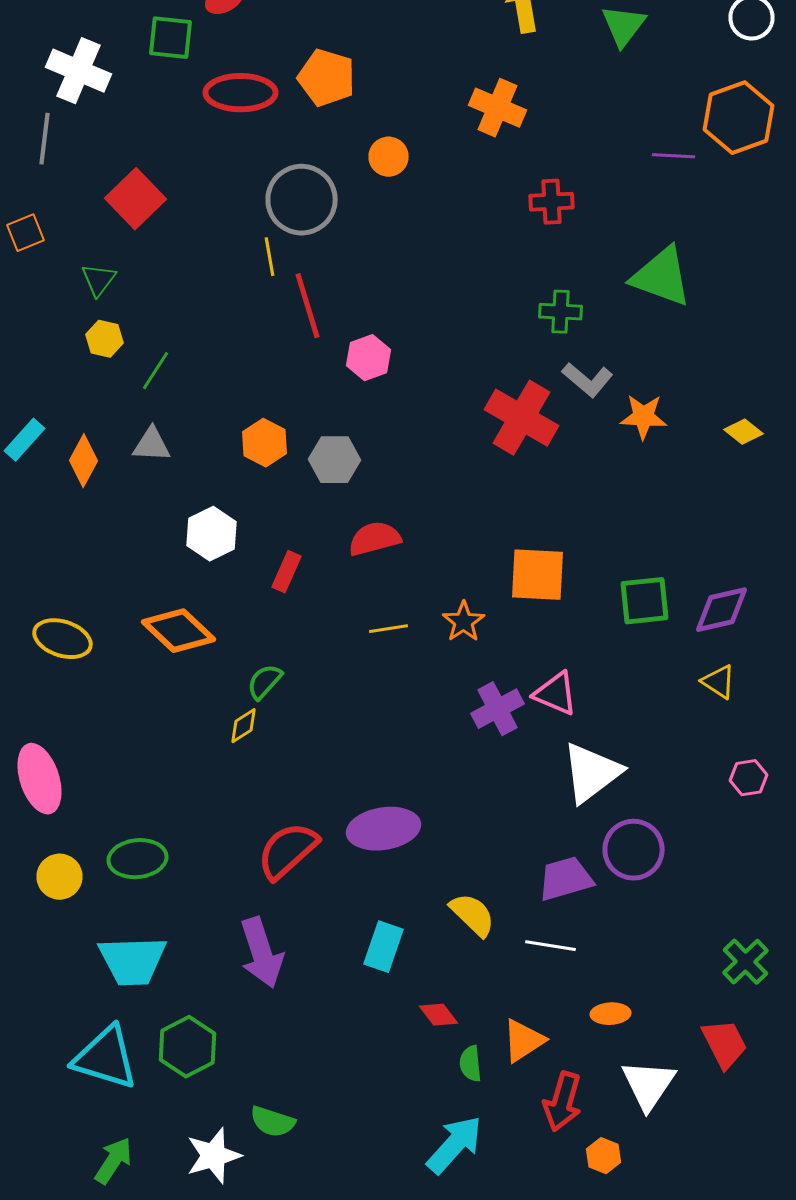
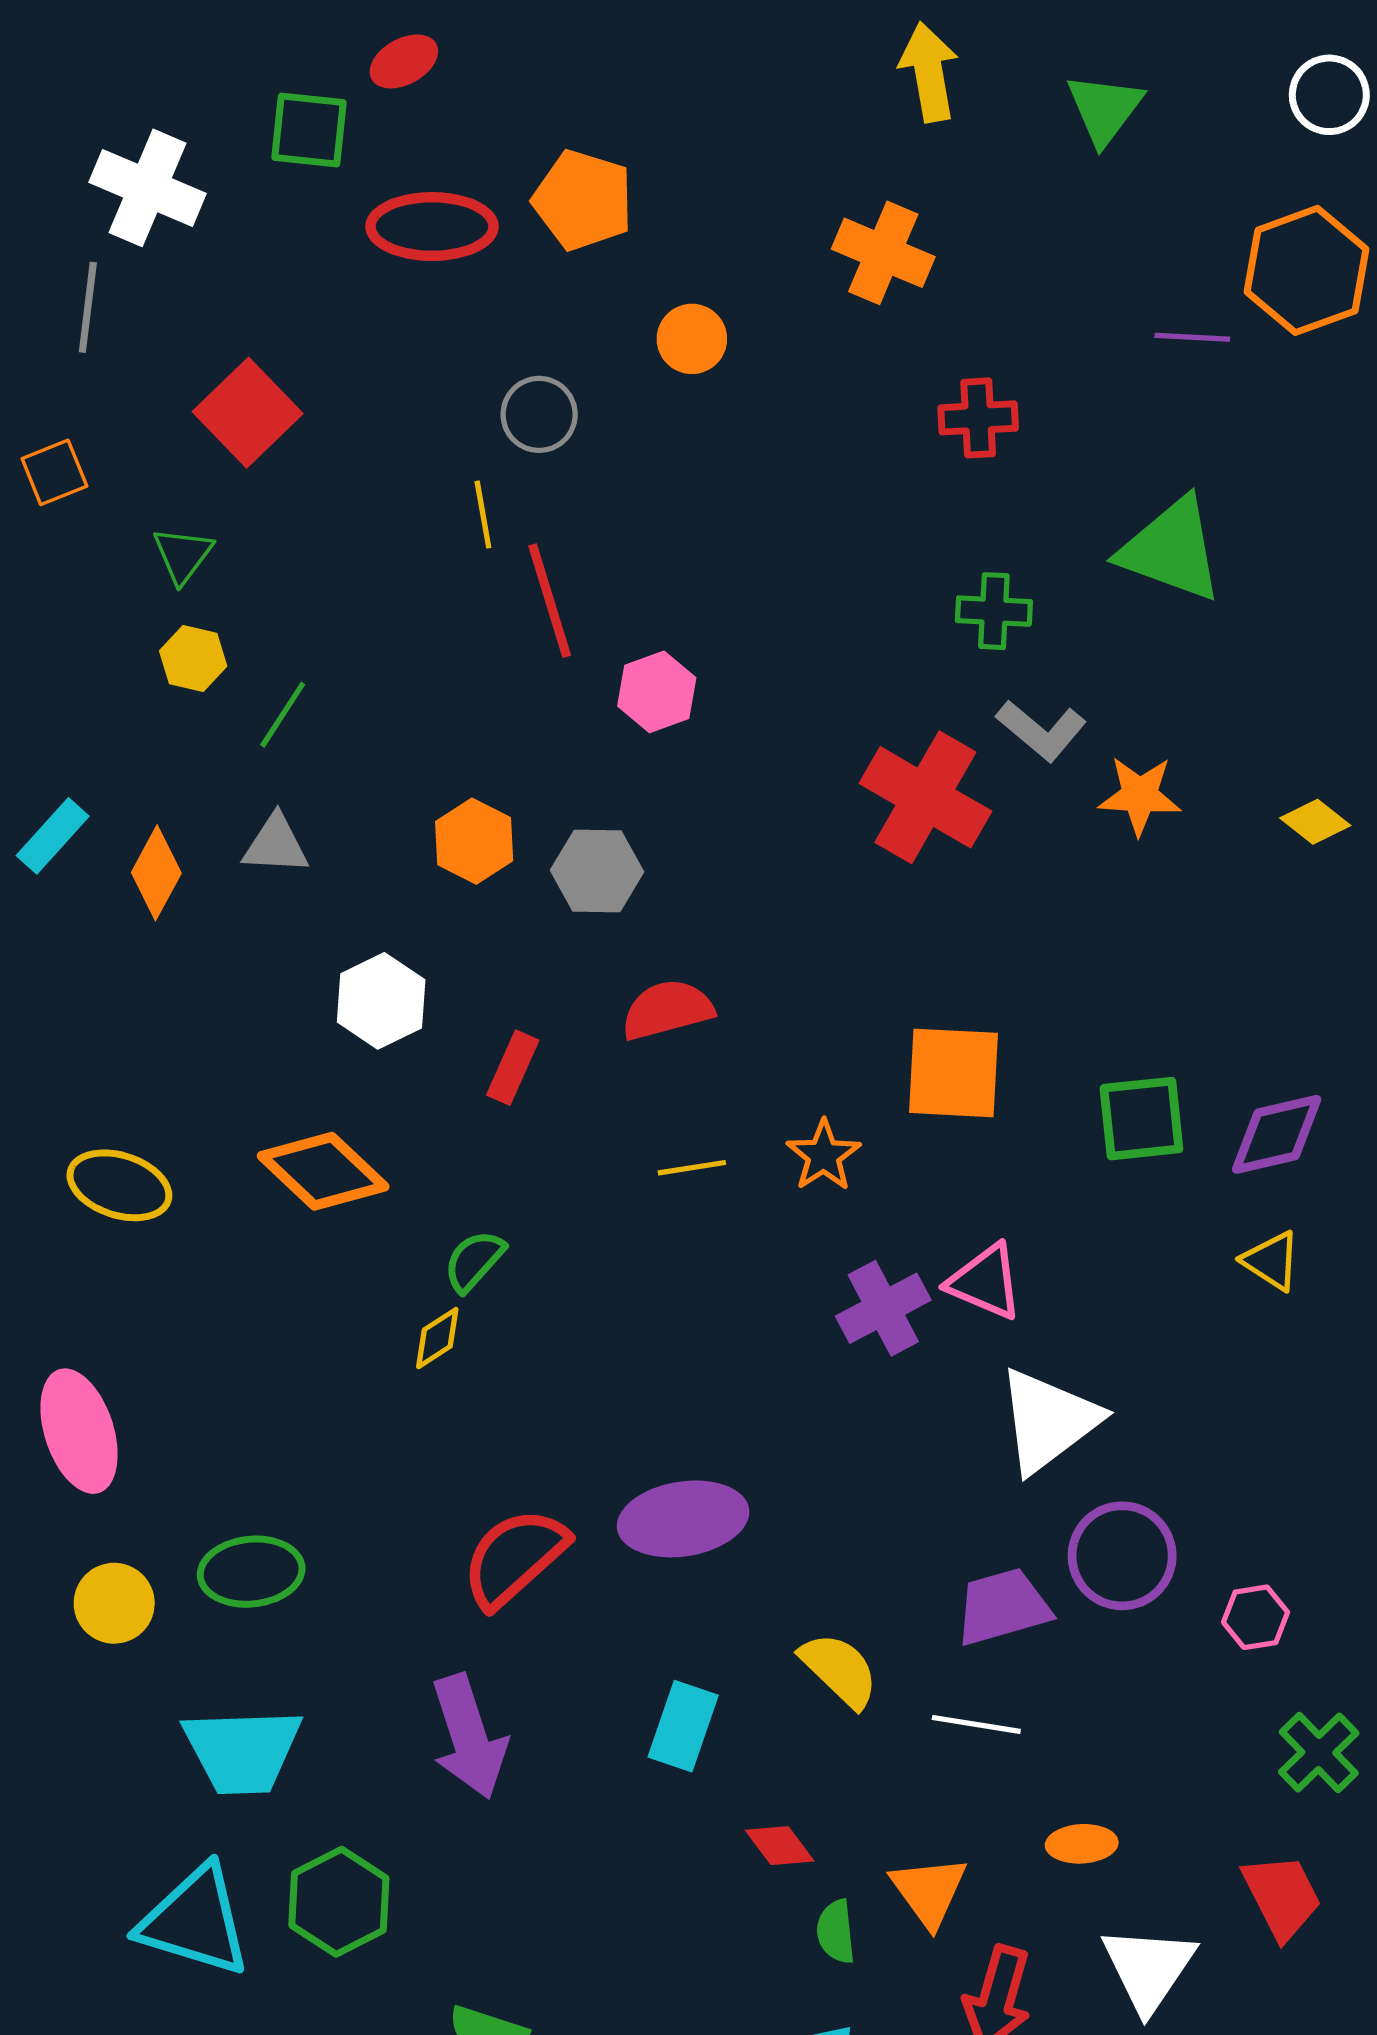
gray circle: (302, 200) -> (539, 414), size x0.6
pink hexagon: (748, 778) -> (1256, 1617), moved
orange triangle: (524, 1041) -> (929, 1891), turned -33

